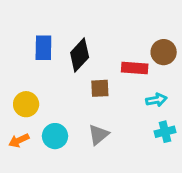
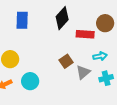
black diamond: (80, 55) -> (62, 18), moved
brown square: (100, 88) -> (66, 61), moved, turned -32
gray triangle: (98, 135) -> (83, 72), moved

